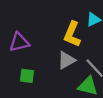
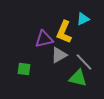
purple triangle: (19, 42) -> (44, 39), moved

